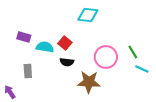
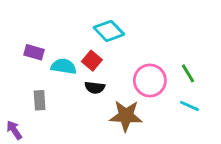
cyan diamond: (88, 15) -> (109, 31), moved, turned 40
cyan line: (142, 69) -> (189, 106), moved

